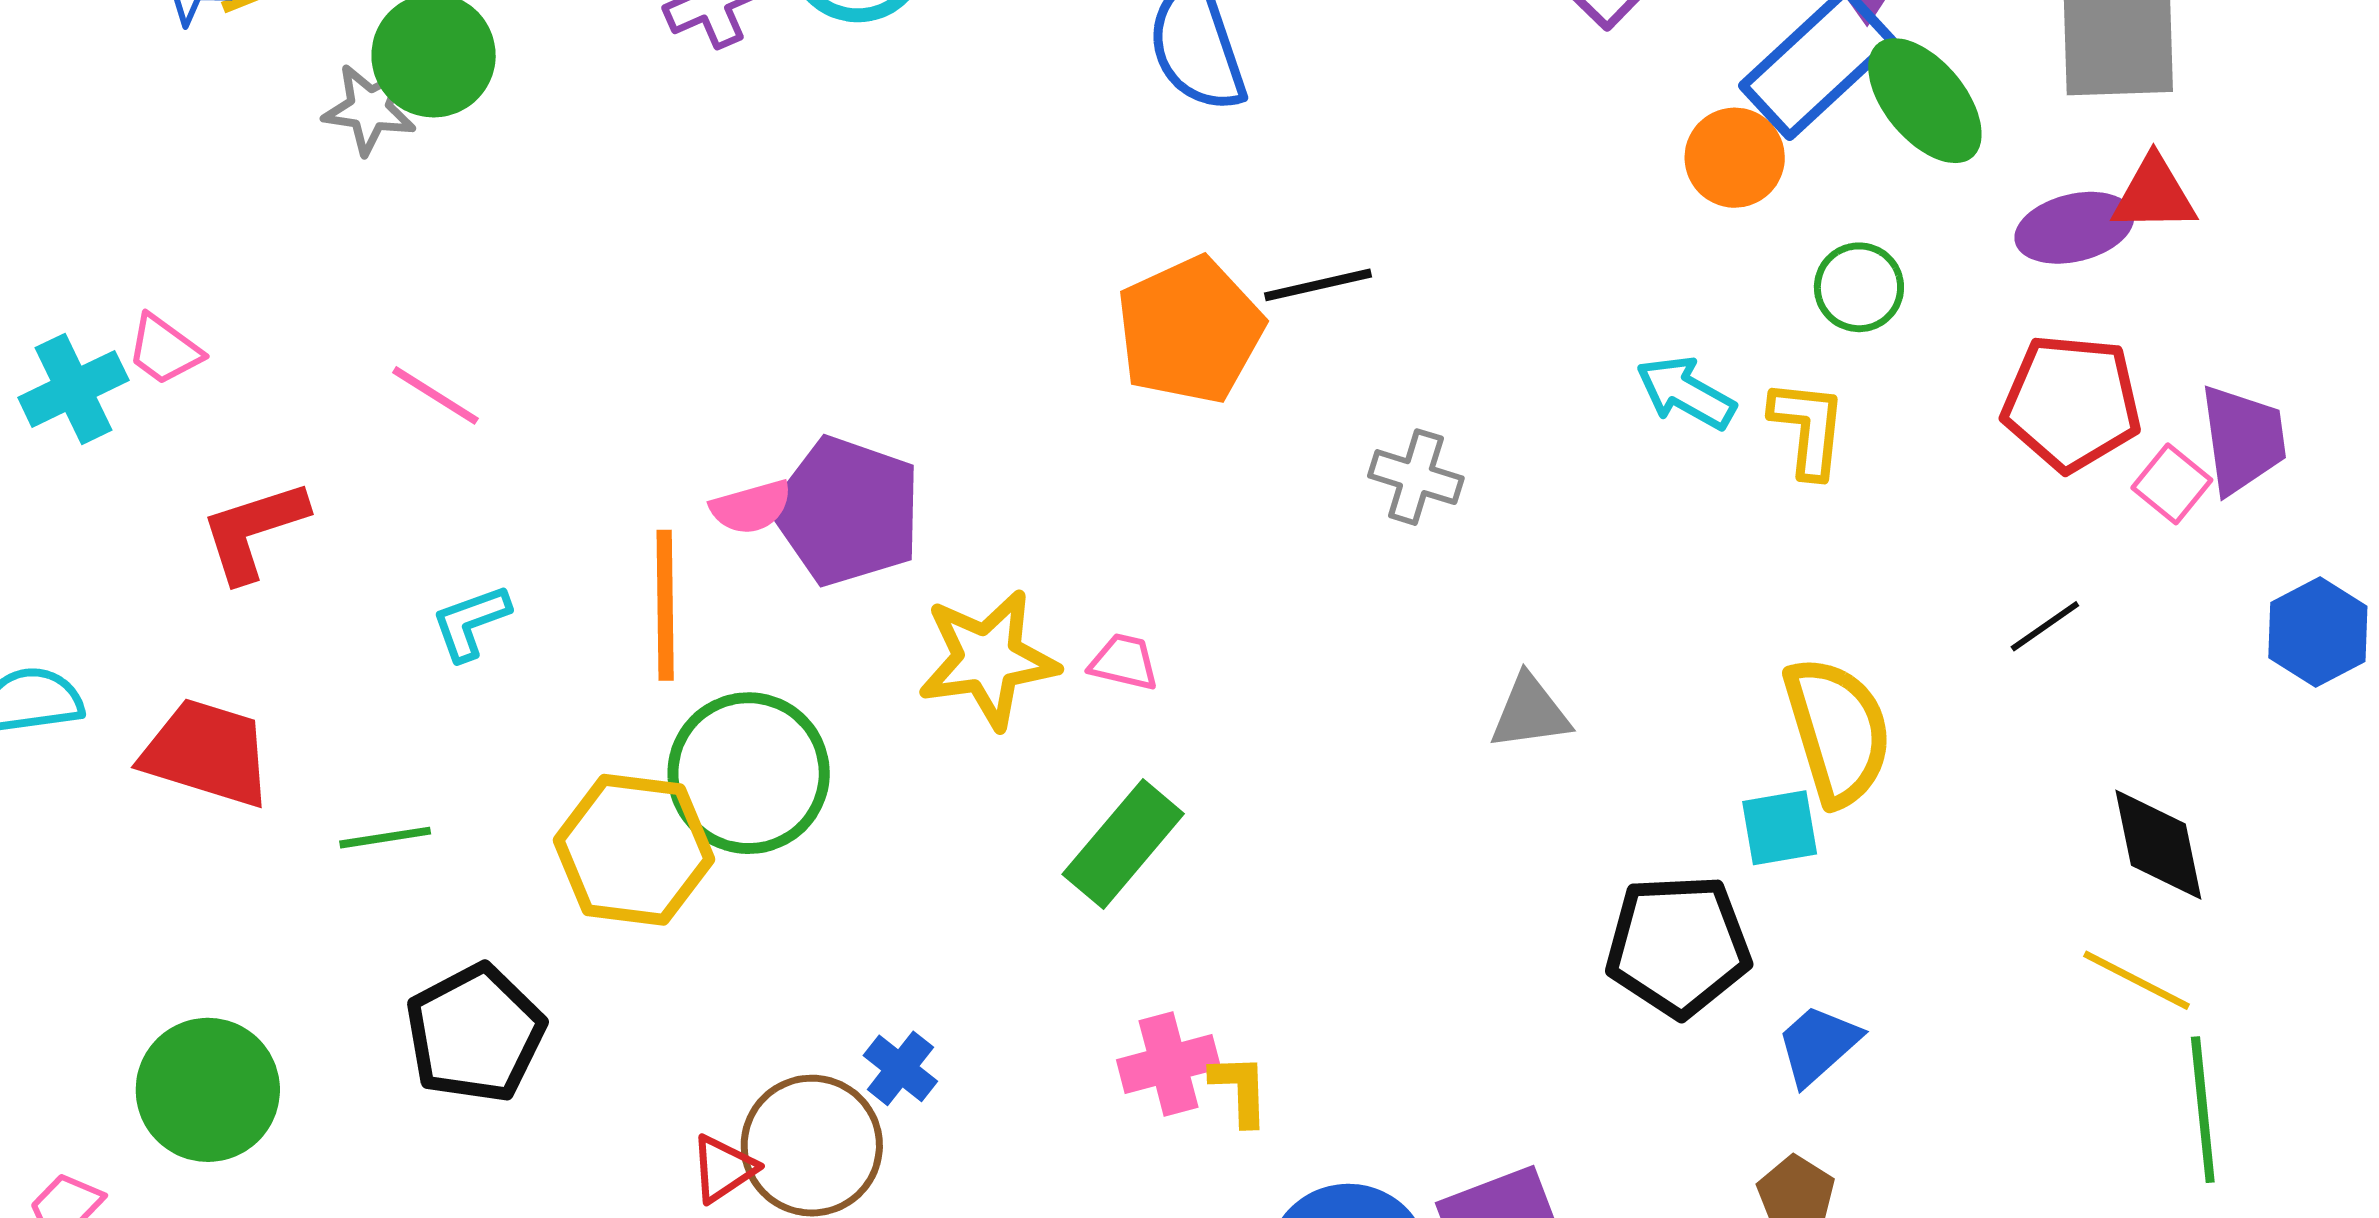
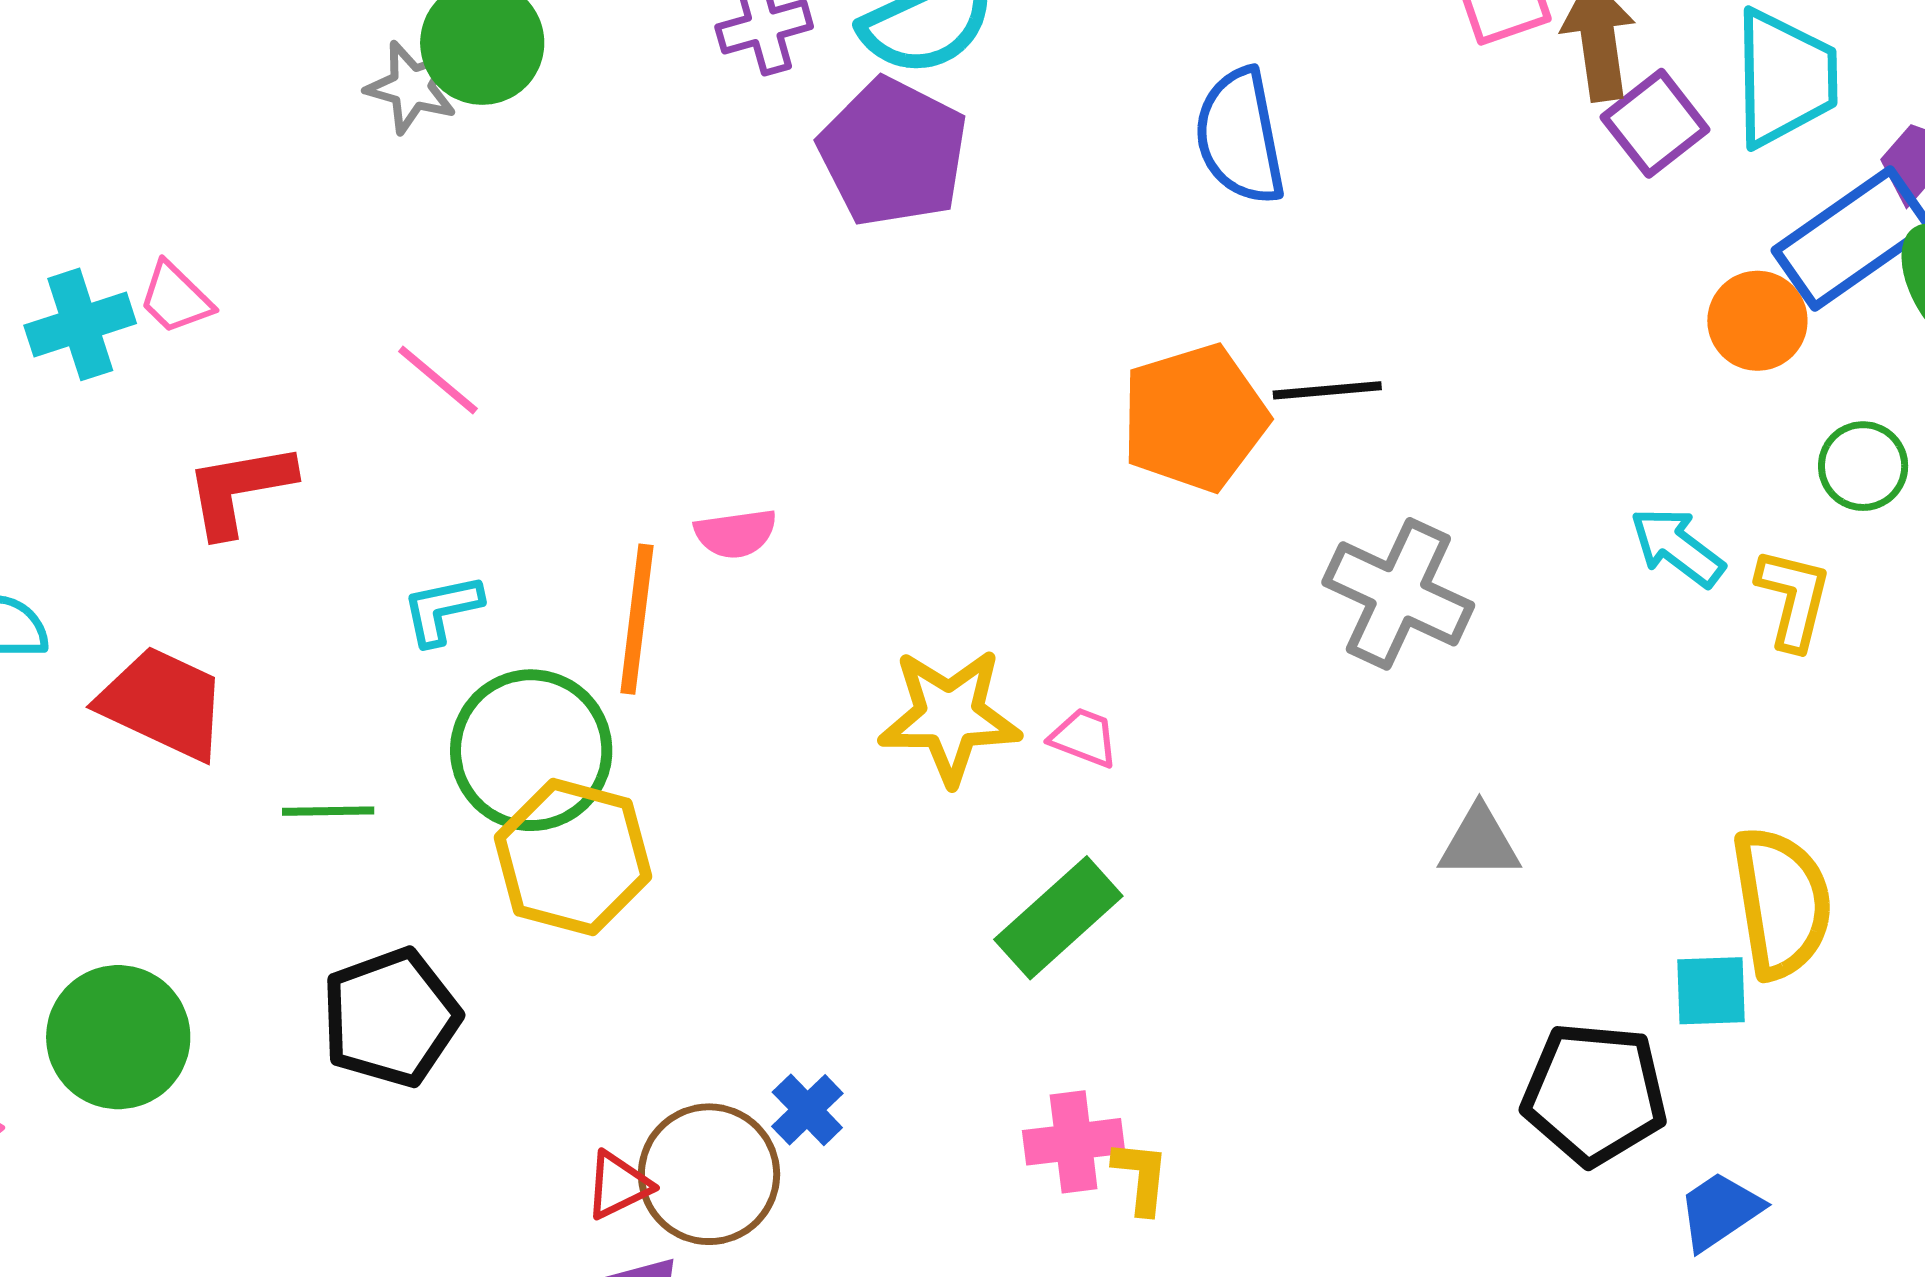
gray cross: (1416, 477) -> (1398, 594), size x1.6
purple pentagon: (847, 511) -> (893, 152), moved
green circle: (749, 773) -> (531, 750), moved

